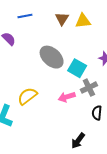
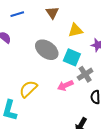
yellow triangle: (83, 21) -> (75, 30), moved

